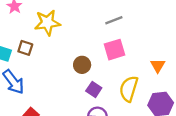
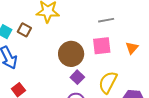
brown circle: (82, 65) -> (71, 54), size x1.6
orange triangle: (158, 66) -> (132, 48), moved

